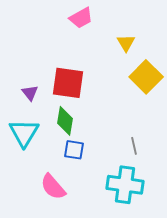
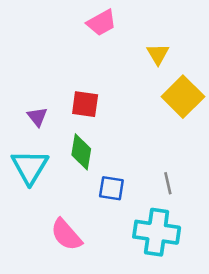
red square: (68, 83) -> (85, 104), size x0.7
blue square: (74, 150) -> (111, 188), moved

